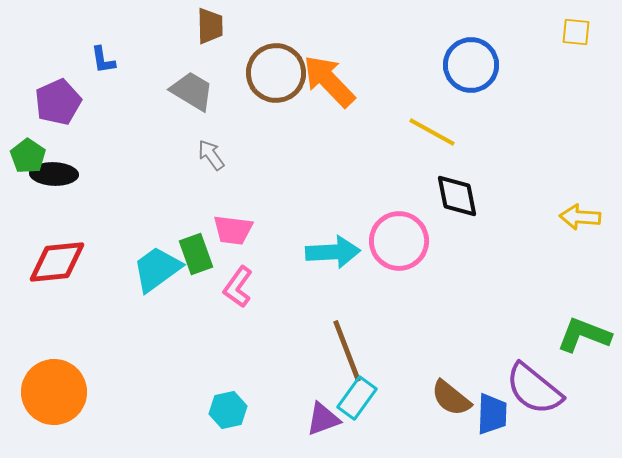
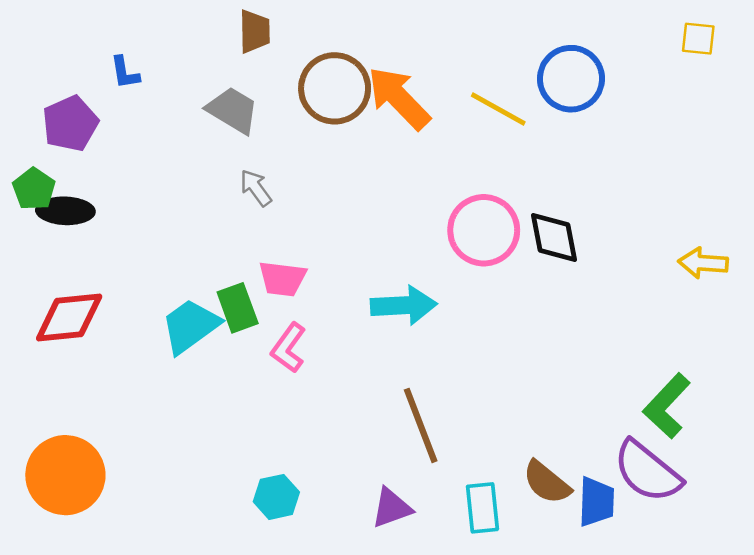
yellow line: (432, 132) -> (498, 109), moved
pink circle: (399, 241) -> (484, 230), moved
green L-shape: (584, 335) -> (667, 406), moved, turned -68
cyan rectangle: (357, 398) -> (482, 508), moved, turned -42

